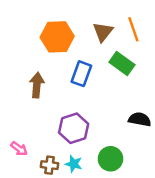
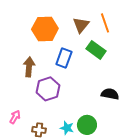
purple hexagon: (74, 128) -> (48, 89), moved
pink arrow: (19, 149) -> (15, 117), turned -96
cyan star: (74, 164) -> (67, 128), moved

